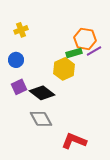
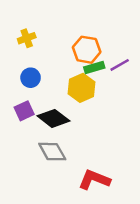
orange hexagon: (85, 39) -> (87, 50), moved
blue circle: (16, 60) -> (31, 78), moved

